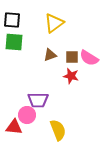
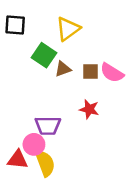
green square: (14, 42) -> (44, 55), moved, turned 30
red star: (71, 76) -> (89, 109), moved
yellow semicircle: (58, 130) -> (45, 163), moved

